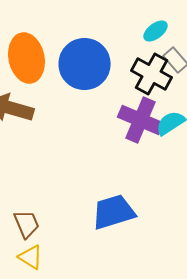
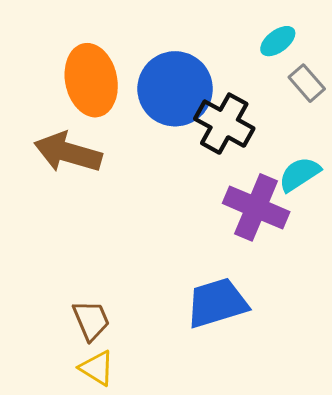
black cross: (152, 74) -> (224, 124), moved
purple cross: (140, 120) -> (256, 207), moved

